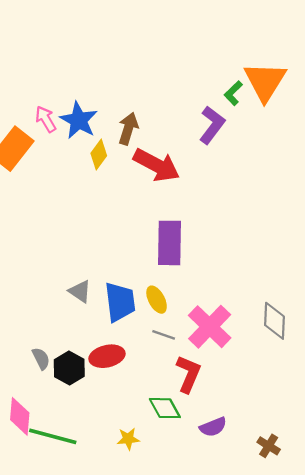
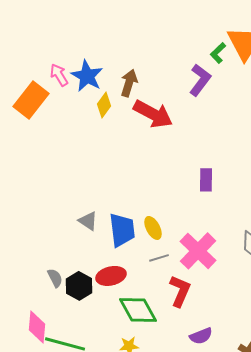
purple rectangle: (170, 243) -> (206, 180), moved, size x0.6
gray line: (164, 335) -> (159, 258), turned -36
green diamond: (165, 408) -> (138, 310), moved, size x1.4

